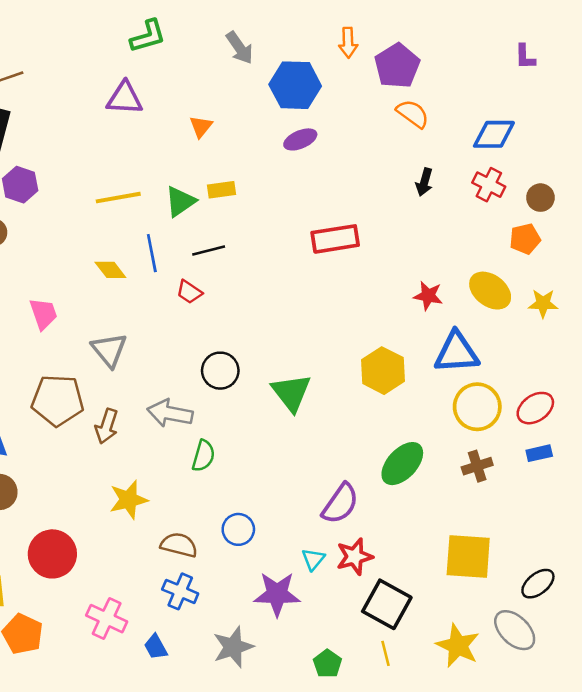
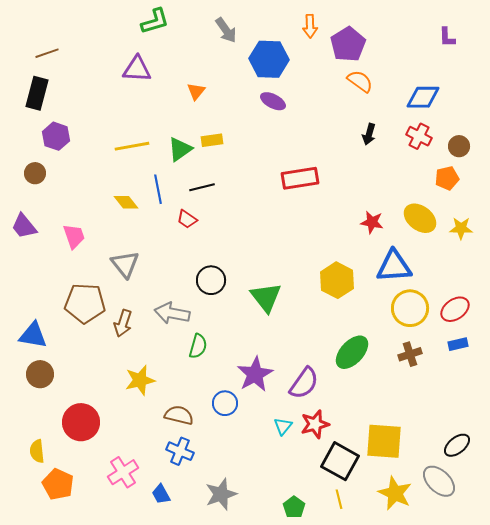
purple ellipse: (300, 139) -> (273, 101), turned 50
yellow square: (468, 557) -> (384, 441), moved
purple star: (277, 594) -> (255, 374), moved, turned -30
pink cross: (107, 619) -> (123, 472), turned 32

